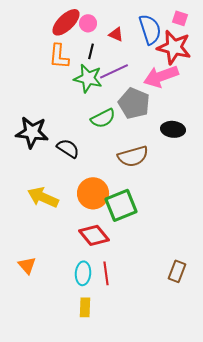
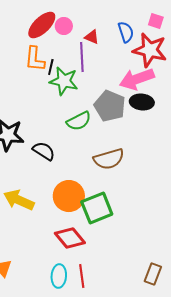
blue semicircle: (150, 29) -> (126, 32), size x0.7
black line: (91, 51) -> (51, 67), moved
purple line: (114, 71) -> (82, 57), moved, turned -68
black ellipse: (173, 129) -> (142, 102), moved

